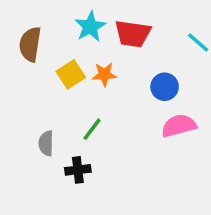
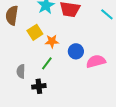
orange star: (104, 74) -> (52, 41), moved
blue circle: (165, 87) -> (76, 51), moved

